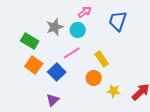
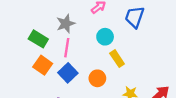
cyan circle: (78, 30) -> (105, 37), moved
pink line: (72, 53) -> (67, 48), moved, turned -48
orange circle: (94, 78) -> (97, 78), moved

